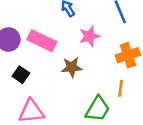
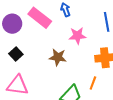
pink rectangle: (42, 41) -> (40, 18), moved

